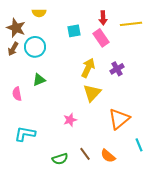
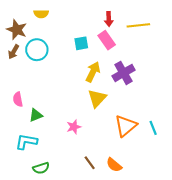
cyan square: (74, 31) -> (81, 43), moved
purple cross: (117, 69) -> (124, 73), size x1.5
green triangle: (39, 80) -> (36, 115), moved
cyan line: (139, 145) -> (153, 128), moved
green semicircle: (60, 159) -> (41, 168), moved

